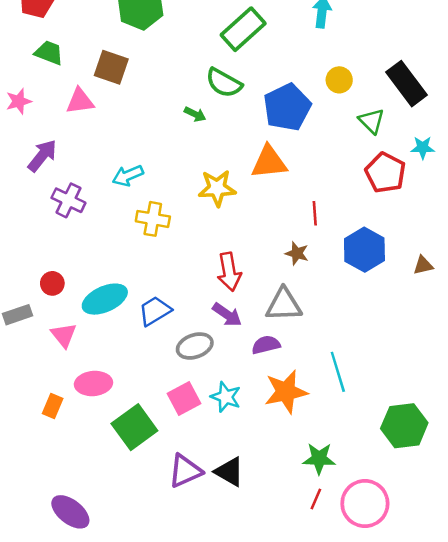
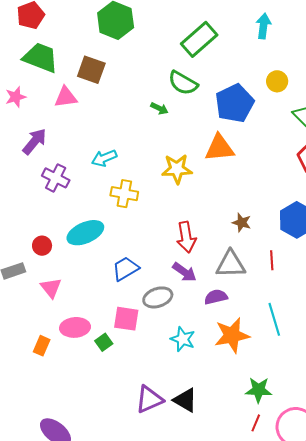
green trapezoid: (49, 53) -> (41, 58), size x1.5
red line: (315, 213) -> (272, 260), moved
cyan ellipse: (105, 299) -> (85, 233), moved
pink square: (184, 399) -> (126, 319), moved, turned 36
green square: (134, 427) -> (104, 342), moved, size x0.5

